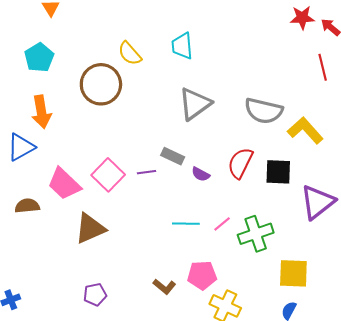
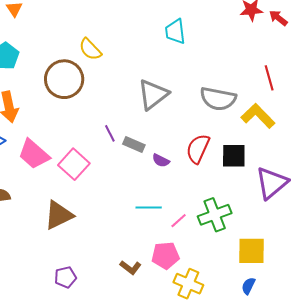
cyan trapezoid: (182, 46) -> (175, 32), moved
red line: (323, 67) -> (269, 78), moved
purple line: (146, 172) -> (110, 133), moved, turned 72
pink trapezoid: (64, 184) -> (34, 154), moved
pink line: (222, 224) -> (179, 221), moved

